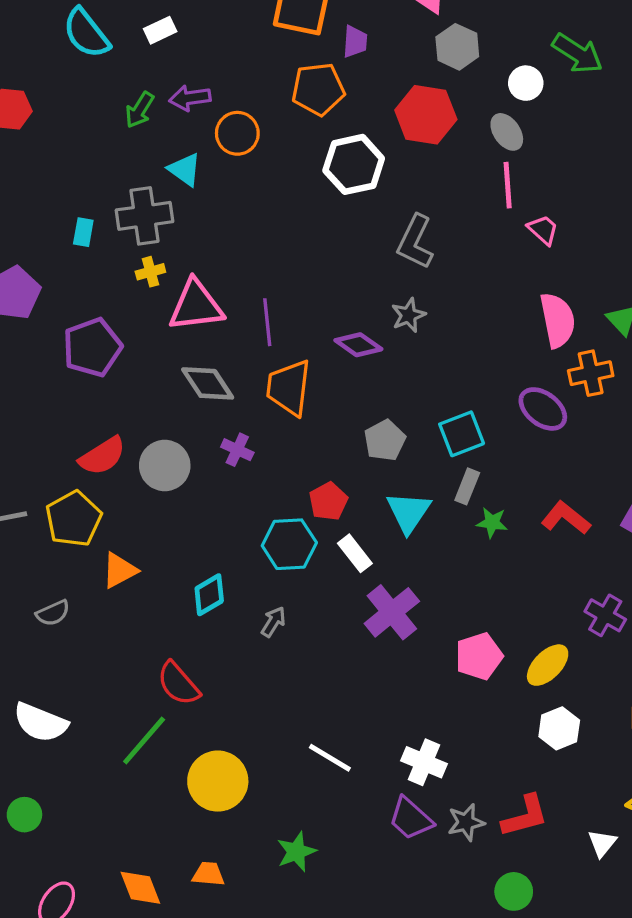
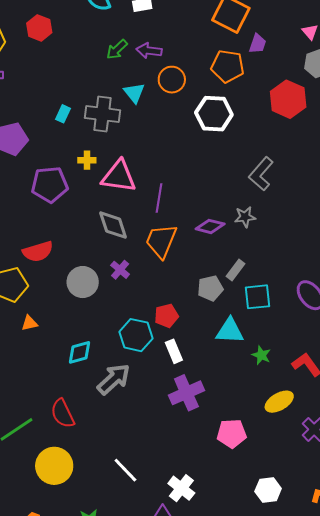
white hexagon: (354, 164) -> (214, 114), moved
yellow cross: (150, 272) -> (87, 160), moved
purple diamond: (358, 345) -> (210, 226), turned -36
gray circle: (165, 465) -> (83, 282), moved
gray rectangle: (467, 486) -> (235, 270), moved
cyan triangle: (409, 512) -> (230, 331), moved, turned 44
orange triangle: (119, 570) -> (29, 323), size x0.7
gray arrow: (273, 622) -> (114, 379), size x1.8
yellow ellipse: (548, 665) -> (279, 402), moved
red semicircle: (178, 684) -> (63, 413), moved

